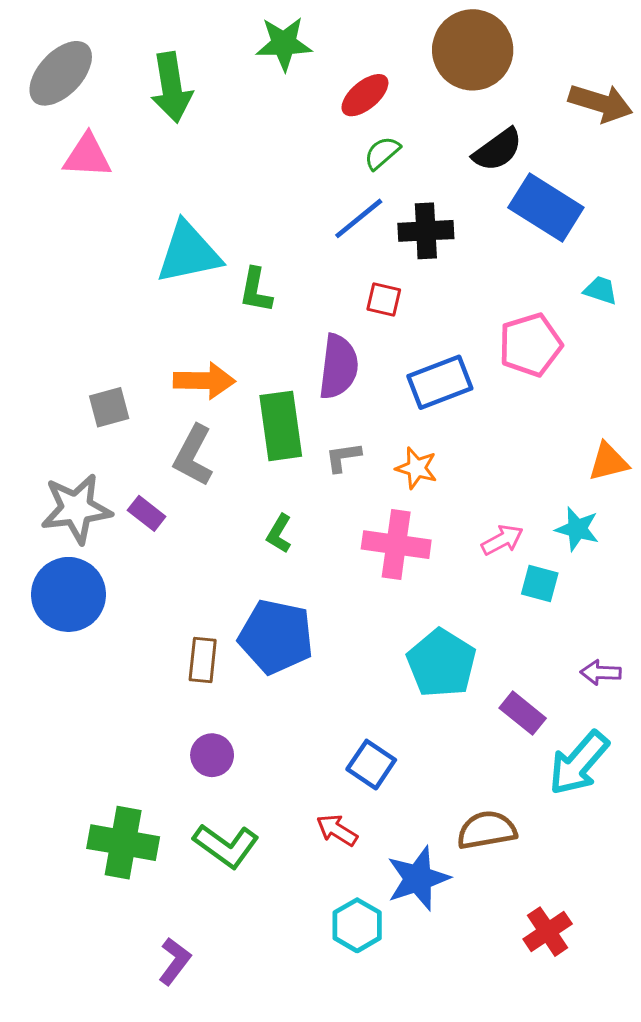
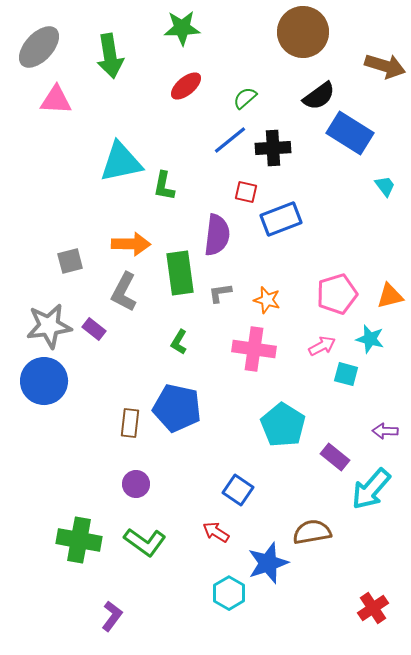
red ellipse: (365, 95) -> (186, 86), moved
cyan trapezoid: (601, 290) -> (385, 186), turned 35
pink pentagon: (530, 345) -> (337, 294), moved
blue rectangle: (440, 382) -> (281, 219), moved
red cross: (548, 932) -> (373, 608), moved

